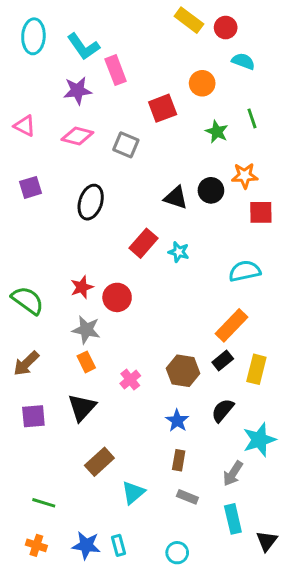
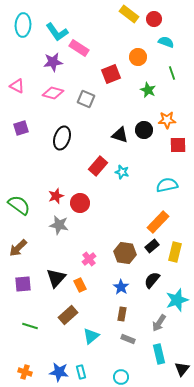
pink rectangle: (116, 70) -> (79, 48), turned -36
green line: (252, 118) -> (172, 73), moved
orange rectangle: (86, 362) -> (80, 285), moved
green line: (44, 503) -> (30, 326), moved

